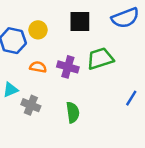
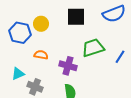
purple cross: (68, 67) -> (68, 66), moved
blue line: (131, 98) -> (120, 57), moved

